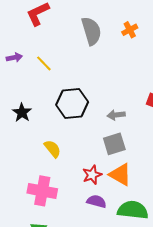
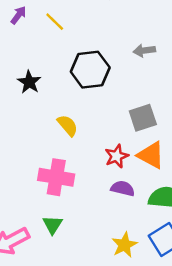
purple arrow: (14, 58) -> (18, 15), turned -42
gray arrow: (116, 115) -> (144, 51), moved

